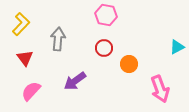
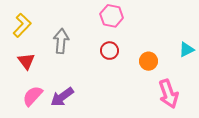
orange circle: (129, 64) -> (148, 61), moved
purple arrow: (75, 81) -> (62, 97), moved

